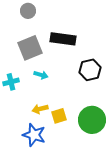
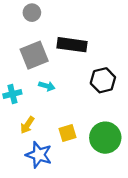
yellow arrow: (40, 109) -> (27, 125), moved, turned -42

